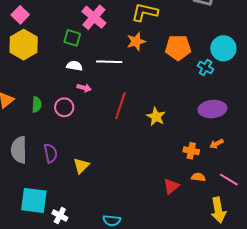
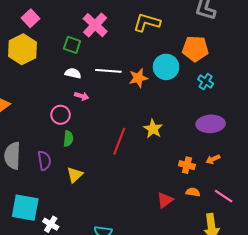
pink square: (20, 15) -> (31, 18), moved
orange star: (136, 41) -> (138, 78), moved
orange pentagon: (178, 48) -> (195, 49), moved
cyan circle: (223, 48) -> (166, 67), moved
green semicircle: (37, 104) -> (68, 139), moved
red line: (120, 106) -> (119, 141), moved

